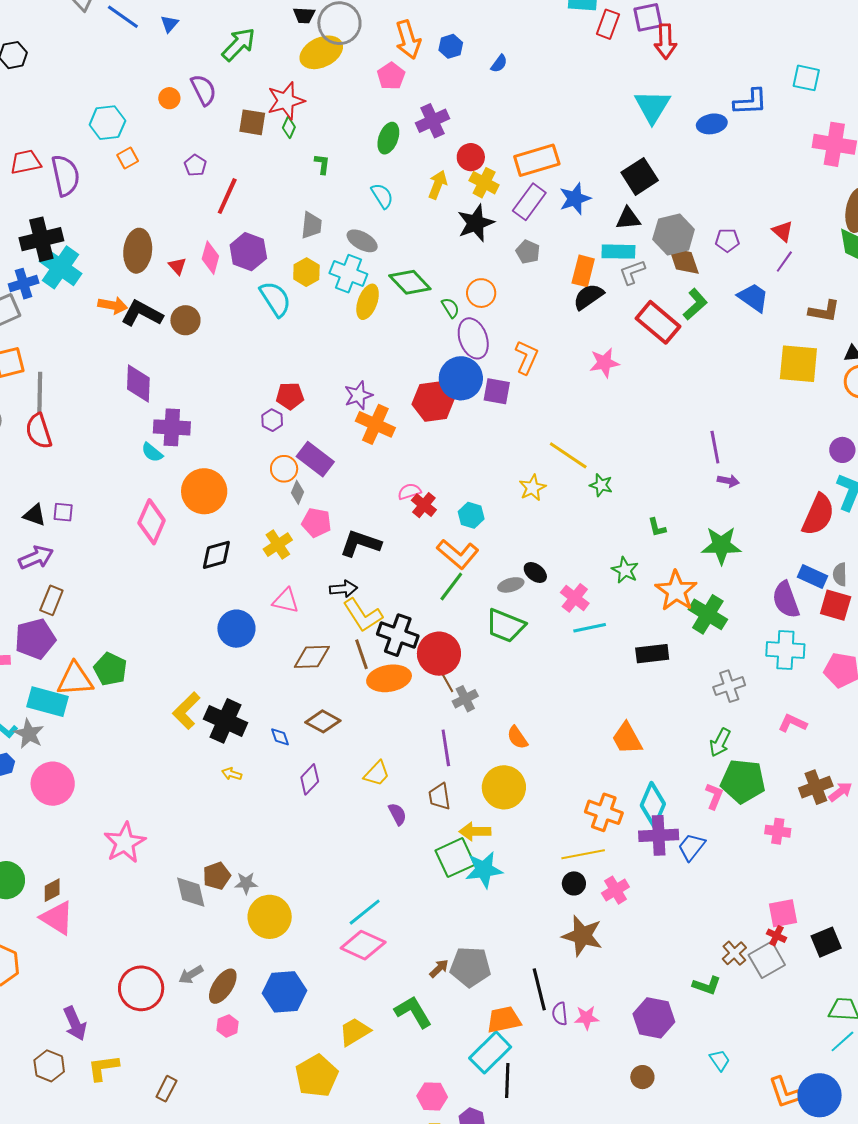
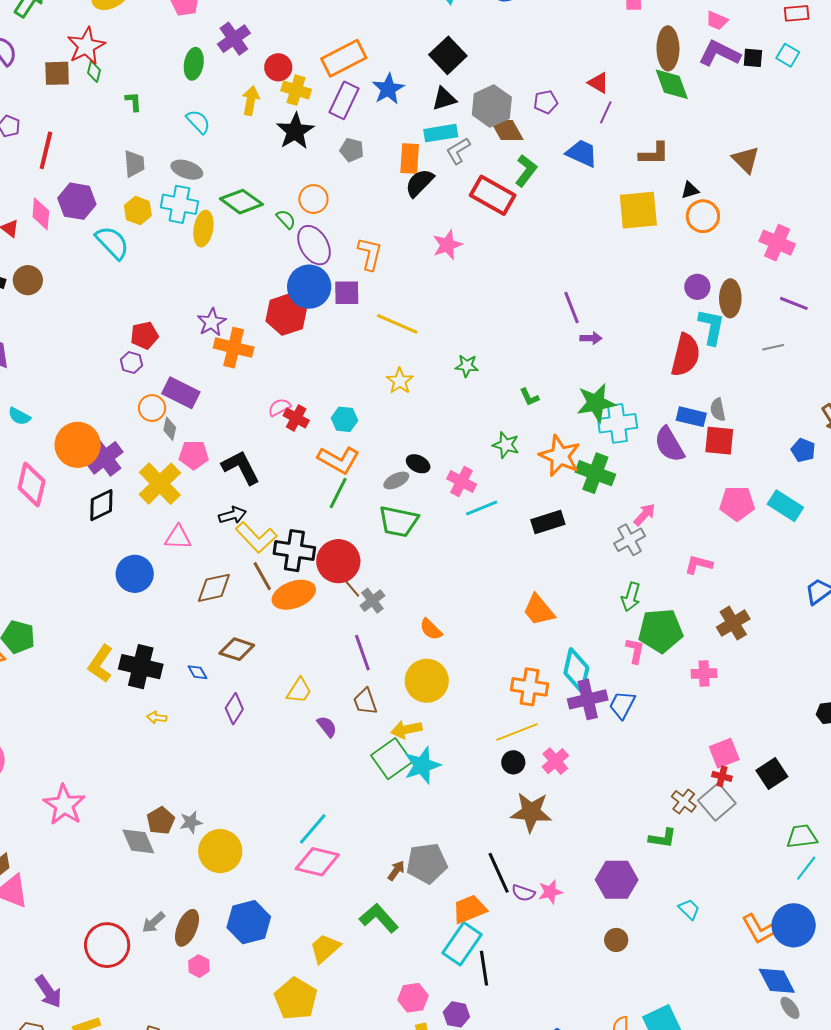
purple cross: (172, 427) -> (105, 458), moved, turned -30
yellow line: (568, 455) -> (397, 324), moved
black L-shape: (360, 543) -> (241, 467), turned 54
yellow cross: (278, 545) -> (160, 484), size x1.5
cyan cross: (785, 650) -> (618, 423), moved
pink arrow: (840, 792) -> (645, 515), moved
purple semicircle: (560, 1014) -> (523, 893), turned -55

